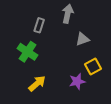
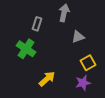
purple star: (77, 81) -> (83, 83), moved
yellow arrow: (37, 83) -> (47, 79), moved

